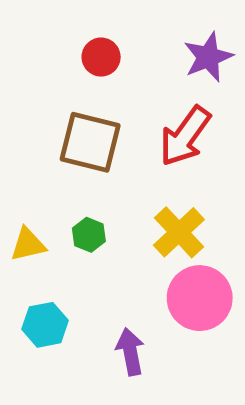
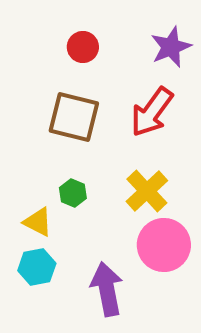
yellow triangle: (28, 244) -> (38, 222), moved, turned 40
purple arrow: (130, 352) -> (107, 289), size x1.4

